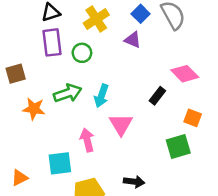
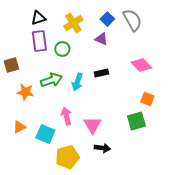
black rectangle: (157, 96) -> (101, 73), moved, turned 40
pink triangle: (121, 124) -> (92, 125), moved
cyan square: (60, 163) -> (45, 134), turned 30
orange triangle: (20, 178) -> (19, 127), moved

